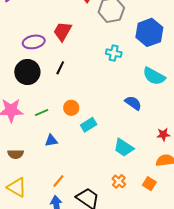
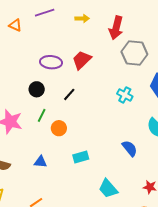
black circle: (27, 72) -> (37, 89), size x0.6
orange circle: (71, 108) -> (59, 128), moved
green line: (42, 113) -> (42, 115), moved, turned -56

